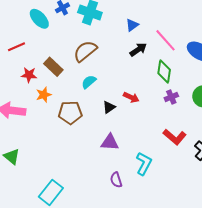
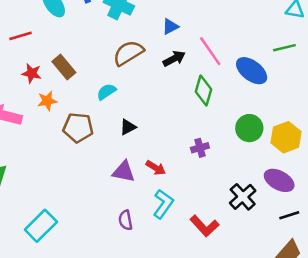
brown semicircle: (85, 51) -> (128, 53), moved
red arrow: (131, 97) -> (156, 168), moved
purple cross: (171, 97) -> (200, 148), moved
red L-shape: (175, 137) -> (204, 226), moved

